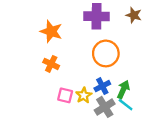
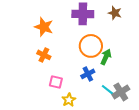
green arrow: (123, 90) -> (106, 57), moved
yellow star: (84, 95) -> (69, 100), moved
gray cross: (105, 107) -> (121, 92), moved

